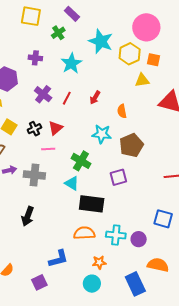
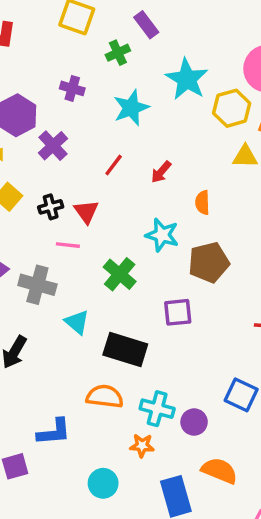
purple cross: (43, 94) -> (53, 146), moved
red triangle: (56, 128) -> (86, 212), turned -35
cyan triangle: (72, 183) -> (77, 322), moved
orange star: (99, 262) -> (142, 446), moved

